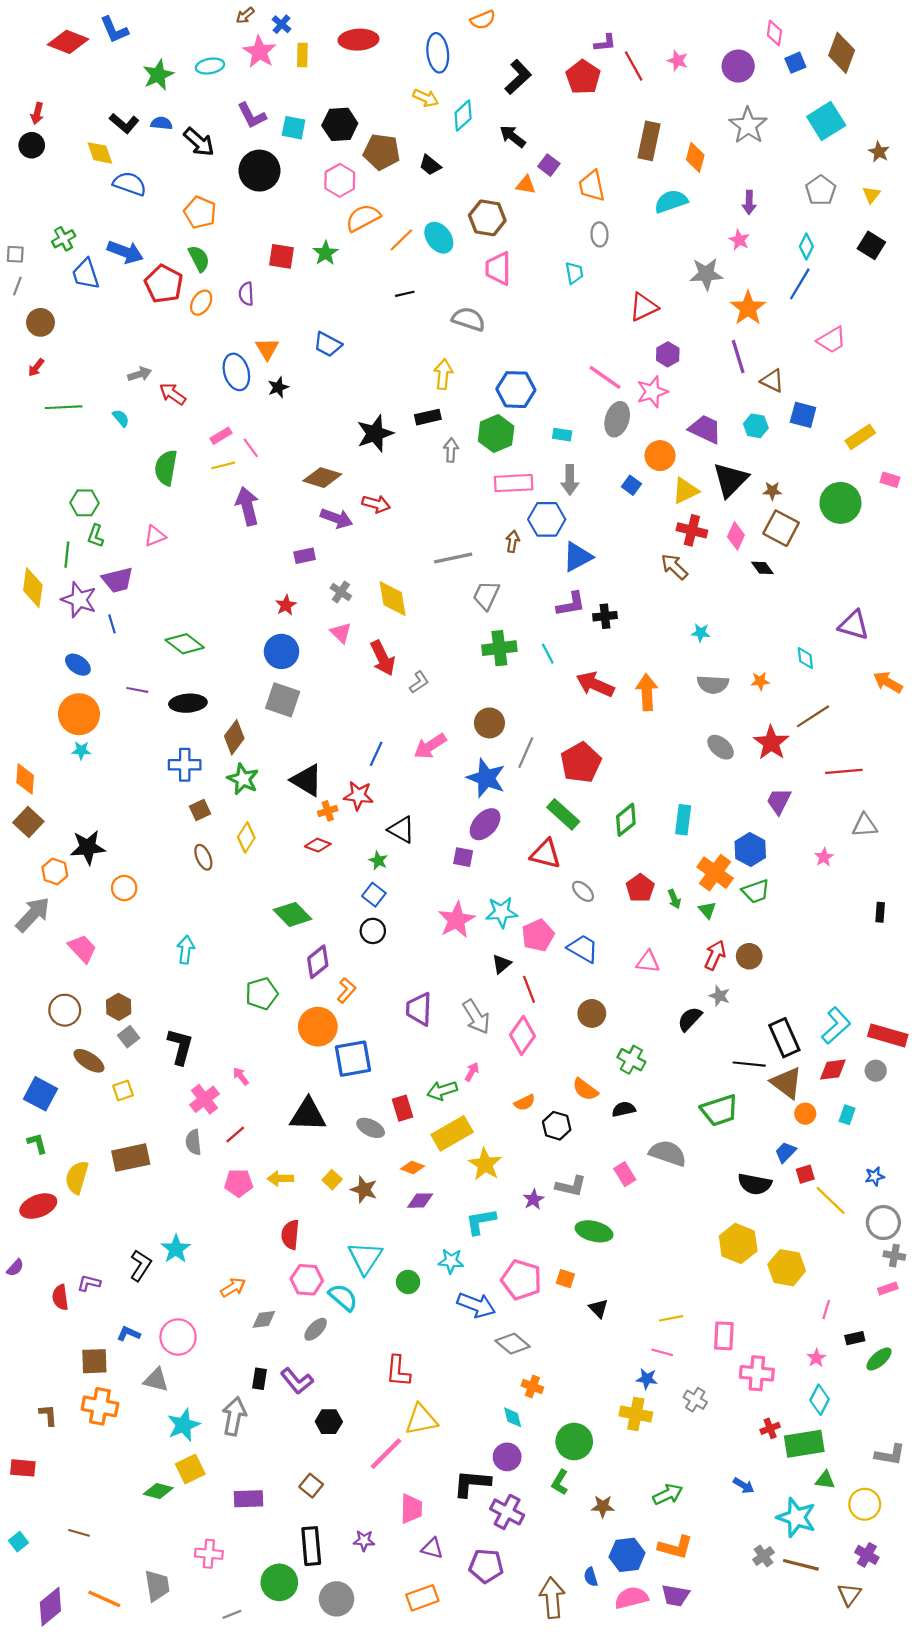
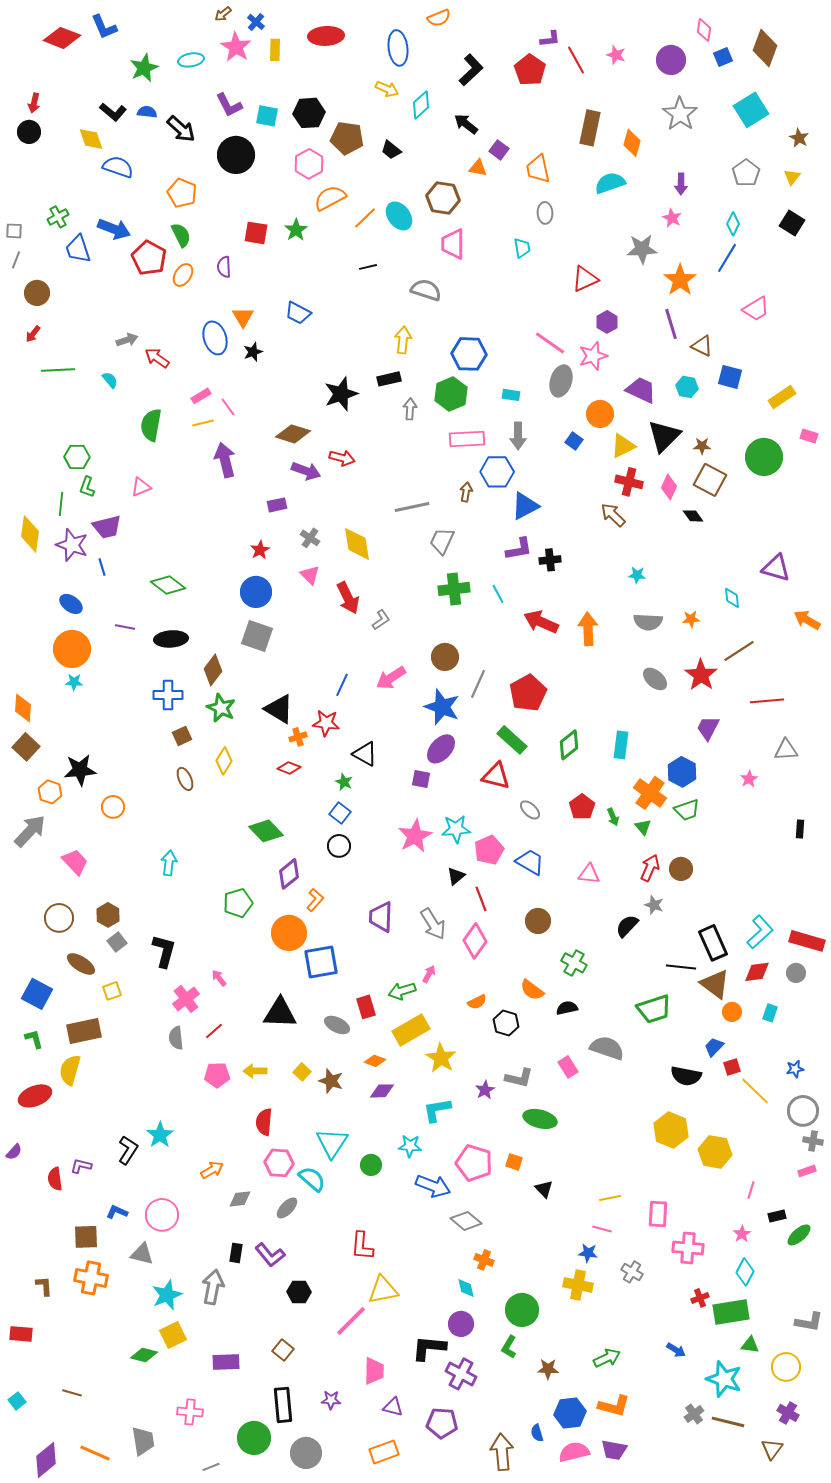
brown rectangle: (131, 1158) -> (84, 1031), moved

